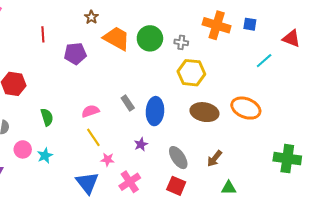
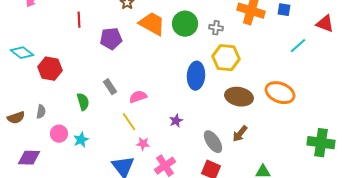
gray rectangle: (128, 103) -> (110, 87), moved
pink semicircle: (90, 111) -> (138, 97), moved
blue ellipse: (155, 111) -> (196, 76), moved
purple star: (141, 144) -> (176, 121), moved
brown arrow: (215, 159) -> (240, 134), moved

